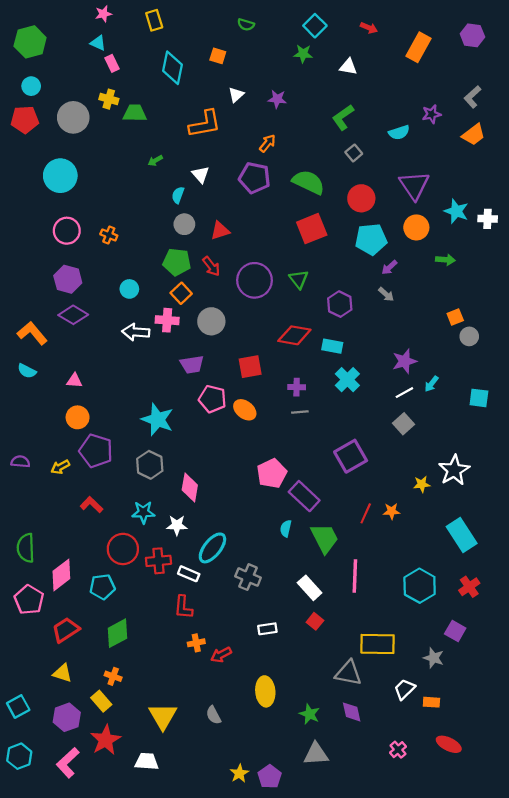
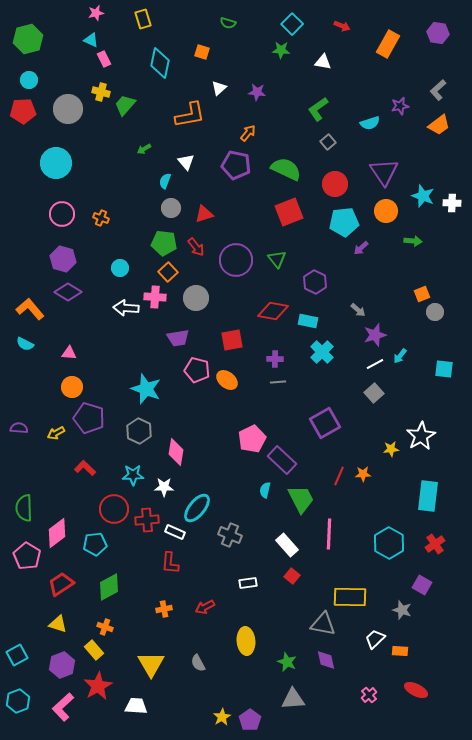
green trapezoid: (135, 113) -> (125, 105), turned -50
gray arrow: (386, 294) -> (358, 310), moved
cyan rectangle: (462, 535) -> (428, 496), turned 40
orange cross: (196, 643) -> (164, 609), moved

